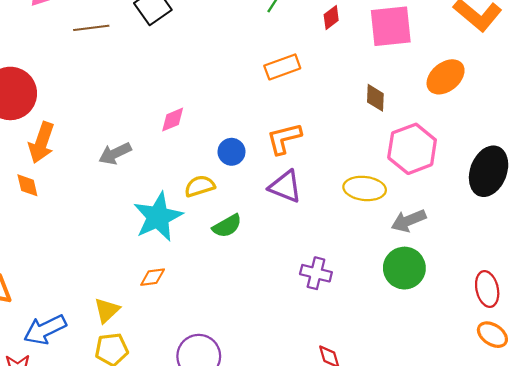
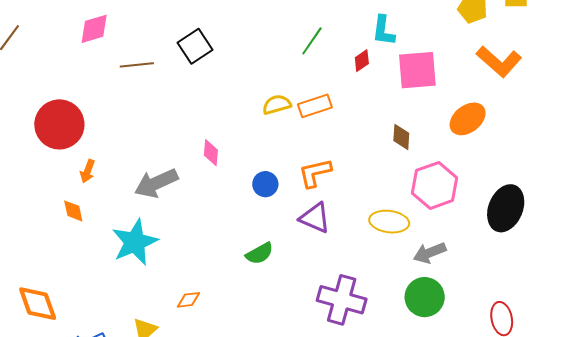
pink diamond: (173, 120) -> (211, 153), turned -64
orange arrow: (42, 143) -> (88, 171), size x0.6
gray arrow: (115, 153) -> (156, 183), size x1.4
yellow semicircle: (200, 186) -> (277, 105), moved
cyan star: (158, 217) -> (135, 242), moved
purple cross: (316, 273) -> (342, 300), size x1.6

